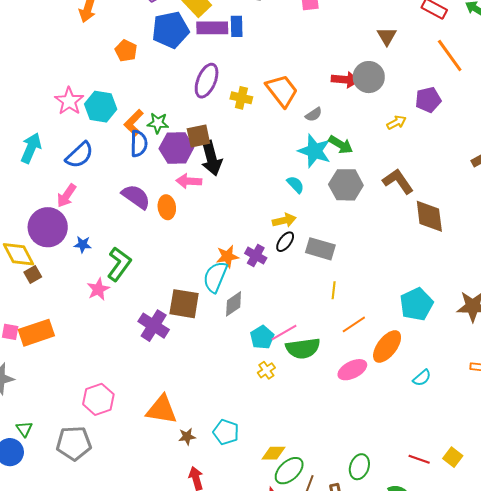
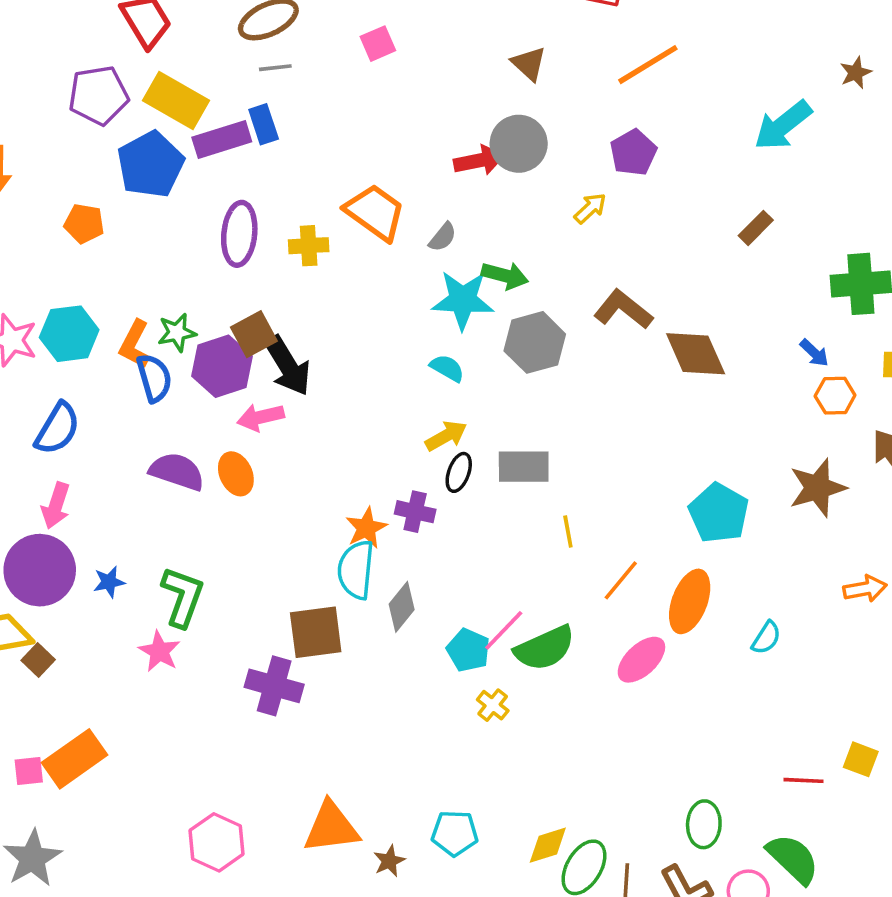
orange line: (450, 55) -> (648, 65), turned -69

